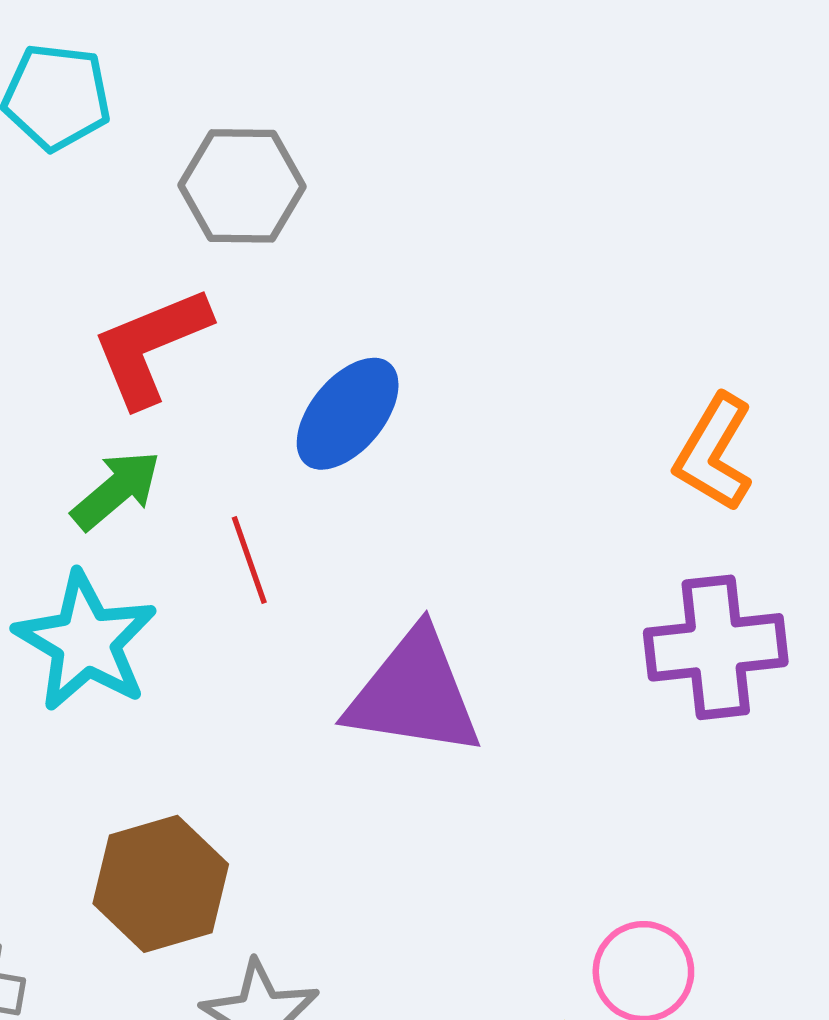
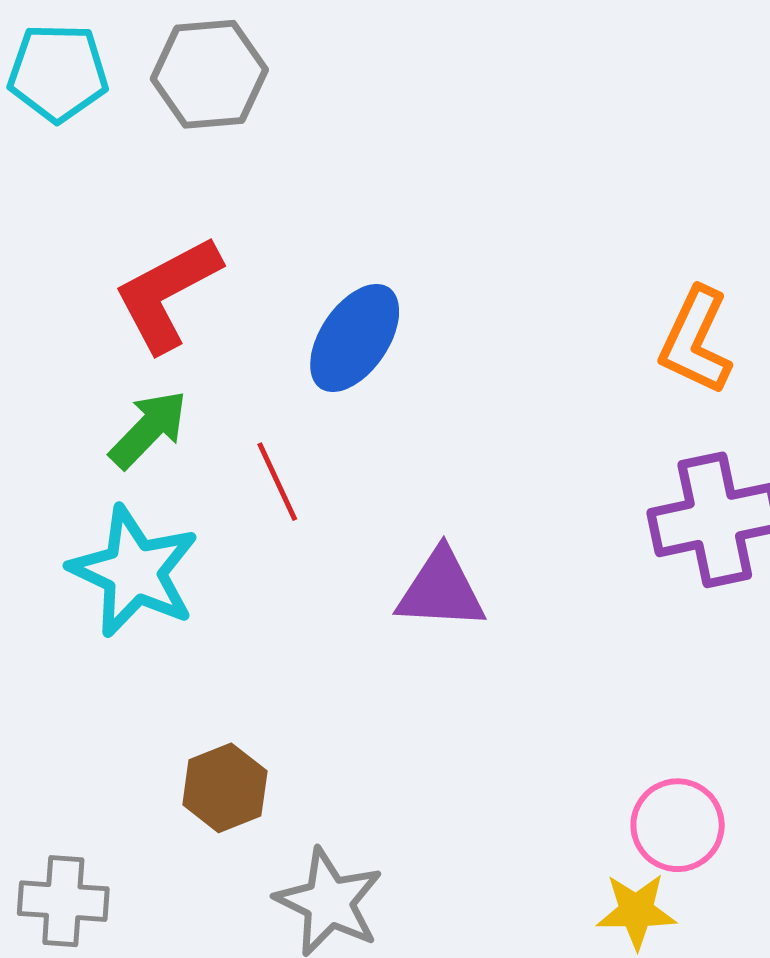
gray hexagon: (242, 186) -> (209, 74), moved
purple triangle: (414, 693) -> (441, 590), size x0.7
brown hexagon: (161, 884) -> (225, 788), size x0.7

